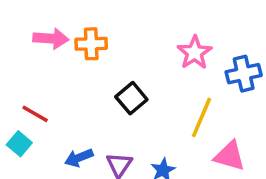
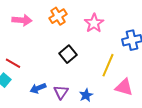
orange cross: (91, 44) -> (58, 16), moved, turned -30
pink star: (195, 53) -> (94, 23), moved

